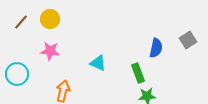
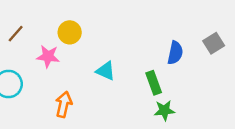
yellow circle: (50, 19) -> (70, 32), moved
brown line: (21, 22) -> (16, 34), moved

